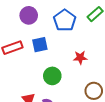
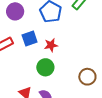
red star: (80, 58) -> (51, 45), moved

